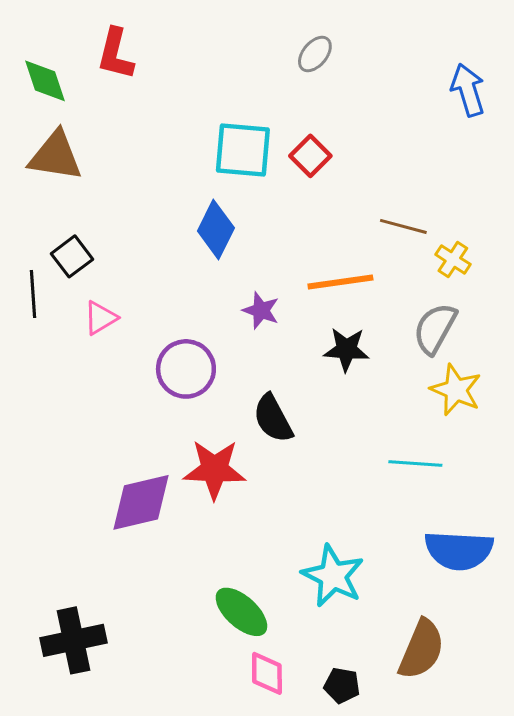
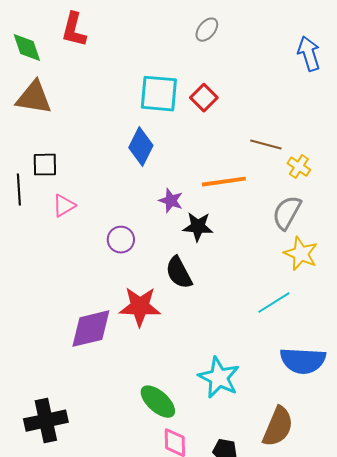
black square: (72, 256) -> (45, 165), turned 36
black star: (346, 349) -> (198, 227), moved
purple circle: (186, 369) -> (121, 240), size x0.7
cyan line: (415, 463) -> (274, 303), turned -36

